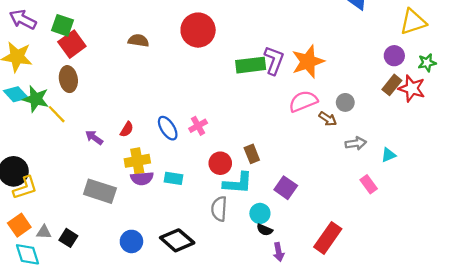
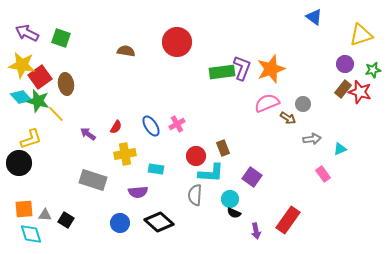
red square: (72, 44) -> (40, 77), moved
purple semicircle: (142, 178) -> (138, 192), moved
yellow L-shape: (25, 188) -> (31, 139), moved
orange square: (19, 225) -> (24, 209), turned 30
purple arrow: (279, 252) -> (256, 231), moved

